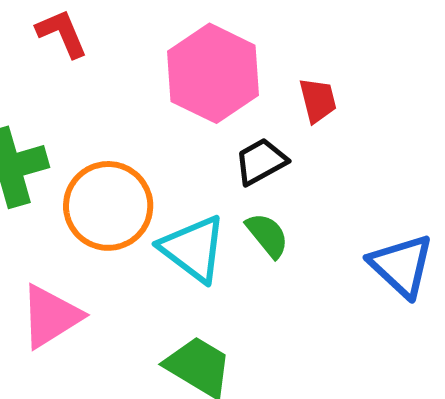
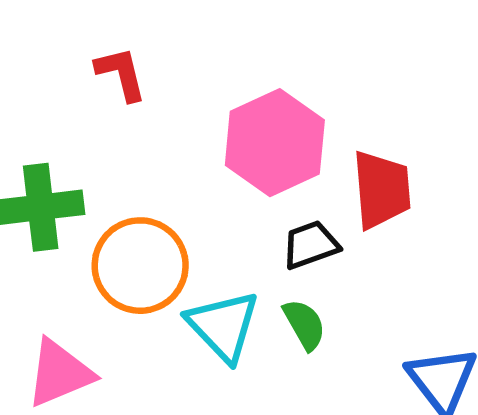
red trapezoid: (318, 100) -> (382, 190), size x1.6

